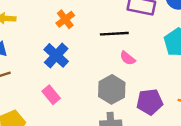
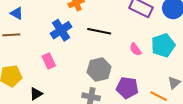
black line: (114, 34) -> (99, 31), moved
pink semicircle: (128, 58) -> (135, 49), moved

